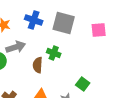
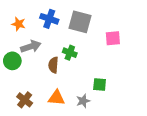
pink square: (99, 30) -> (113, 38), moved
green square: (83, 84) -> (100, 84), turned -32

